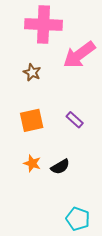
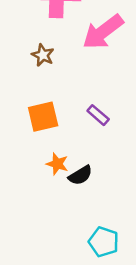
orange star: (32, 163) -> (57, 164), moved

